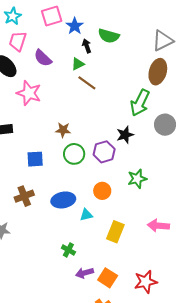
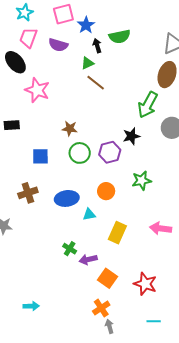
green semicircle: (109, 36) -> (120, 37), turned -30
purple semicircle: (43, 58) -> (58, 45), moved, turned -30
purple arrow: (85, 273) -> (88, 259), moved
red star: (146, 282) -> (145, 284), turned 30

